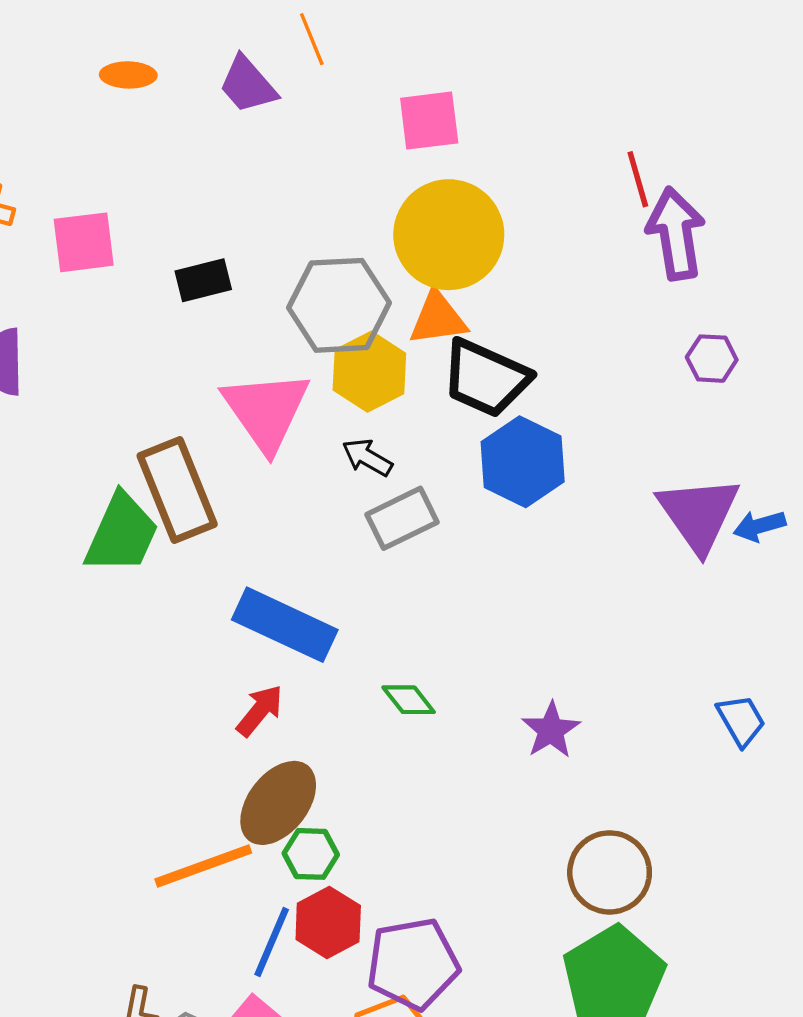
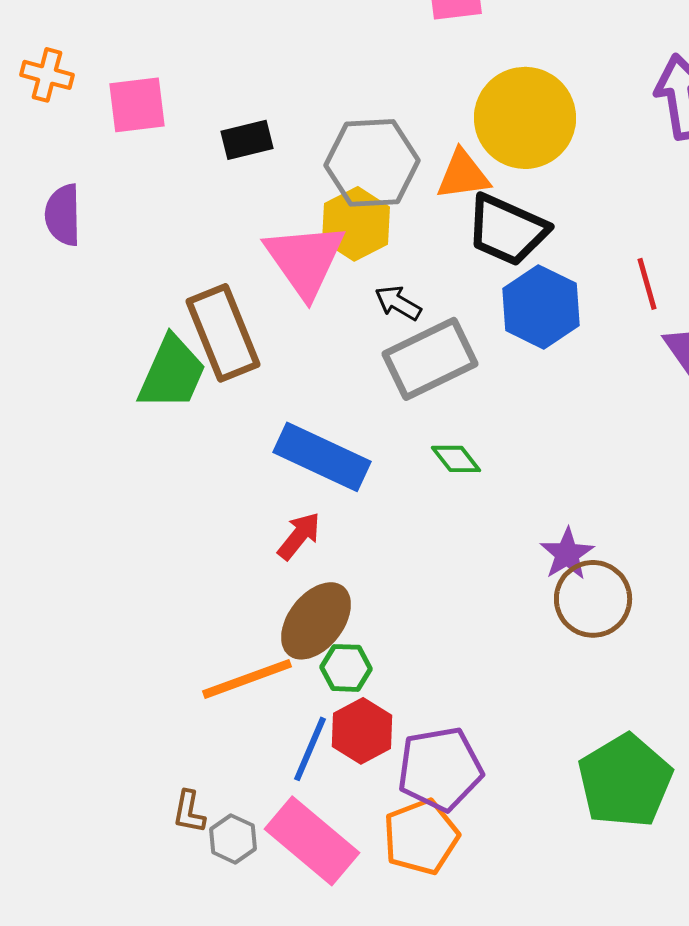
red line: (638, 179) -> (647, 284), moved
yellow circle: (449, 235) -> (525, 118), moved
yellow hexagon: (369, 372) -> (356, 224), moved
gray rectangle: (402, 518) -> (430, 359), size x1.4
green diamond: (409, 700) -> (456, 459), moved
brown circle: (610, 872) -> (593, 599), moved

